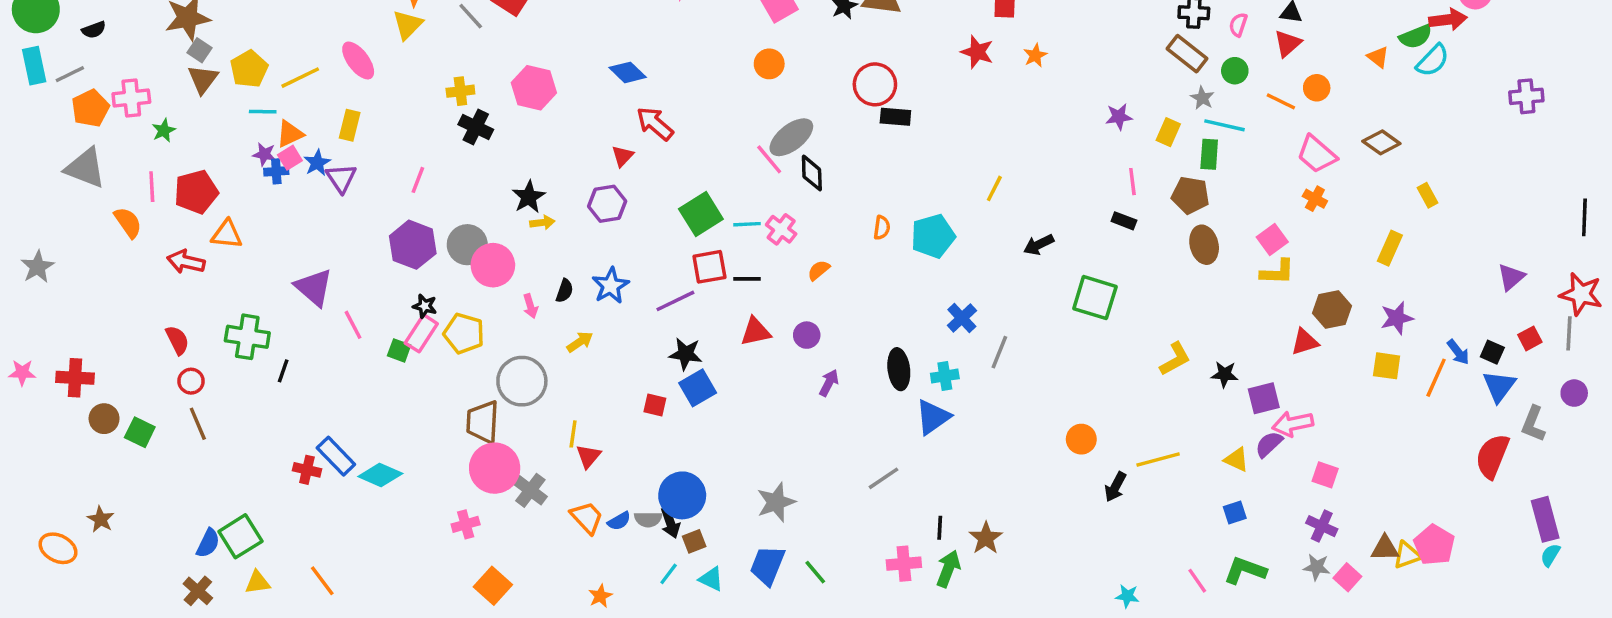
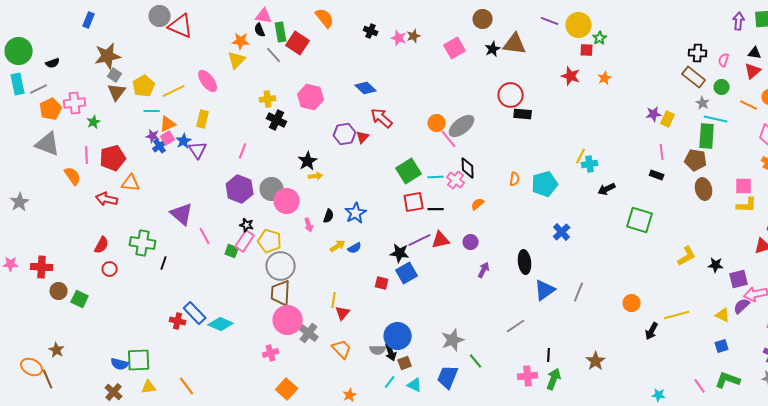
orange circle: (769, 64) -> (437, 123), moved
yellow rectangle: (1168, 132) -> (668, 119), moved
green rectangle: (1209, 154) -> (707, 136), size x1.4
blue cross: (276, 171) -> (160, 146), turned -32
black diamond: (812, 173) -> (468, 168), moved
purple hexagon: (607, 204) -> (345, 134), moved
pink square: (1272, 240) -> (744, 186), turned 36
purple line: (675, 301) -> (420, 240), moved
red semicircle: (177, 340) -> (102, 245), turned 54
gray line: (999, 352) -> (579, 292), moved
cyan cross: (945, 376) -> (590, 164), moved
gray circle: (522, 381) -> (281, 266), moved
brown line: (198, 424) -> (48, 379), moved
blue semicircle: (619, 521) -> (355, 248), moved
green square: (240, 536) -> (139, 360), turned 30
brown star: (986, 538) -> (596, 361), moved
blue semicircle: (208, 543) -> (120, 364), turned 78
green line: (815, 572) -> (476, 361), moved

